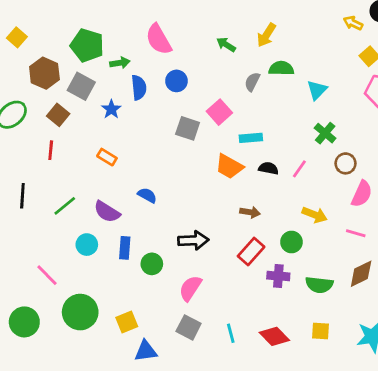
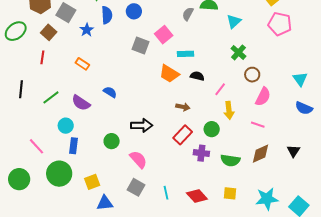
pink line: (299, 169) -> (220, 89), moved
yellow arrow: (315, 215) -> (229, 110), turned 60
blue rectangle: (125, 248) -> (73, 146), moved
pink semicircle: (190, 288) -> (138, 159), turned 102

